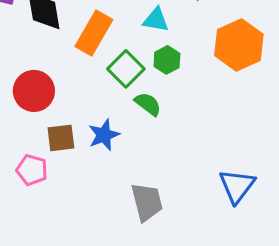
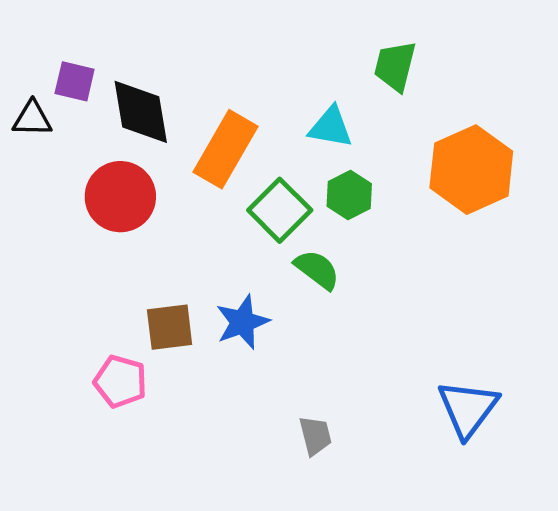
red circle: (34, 91) -> (120, 197), moved
gray trapezoid: (147, 202) -> (315, 436), size x0.6

